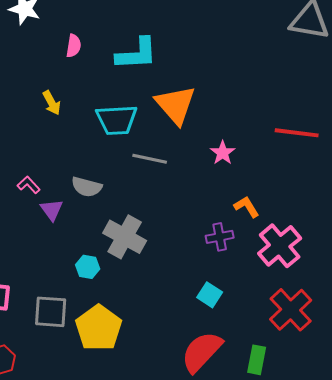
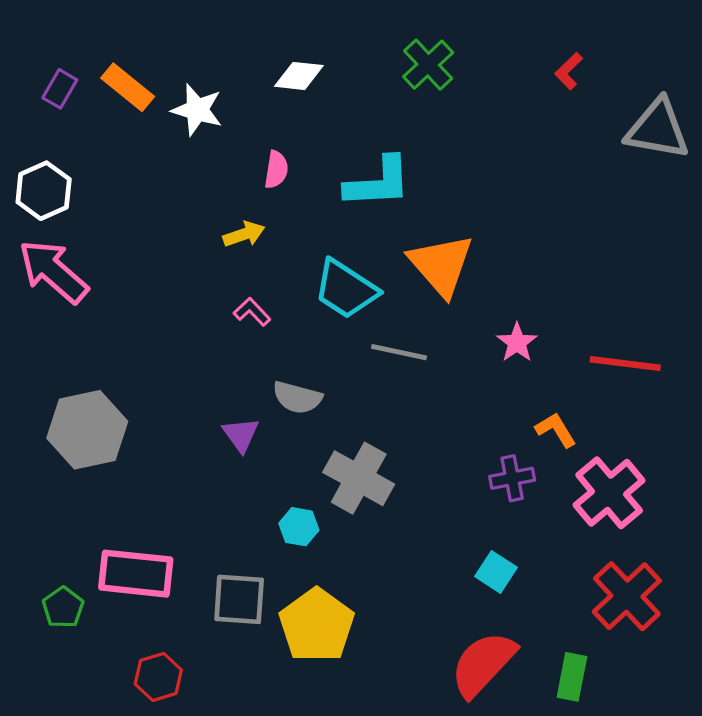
yellow arrow: (52, 103) -> (244, 234), moved, turned -80
cyan trapezoid: (117, 120) -> (346, 289), turned 36
red line: (297, 133) -> (625, 364), moved
pink L-shape: (29, 185) -> (252, 312), moved

